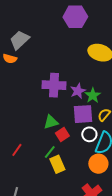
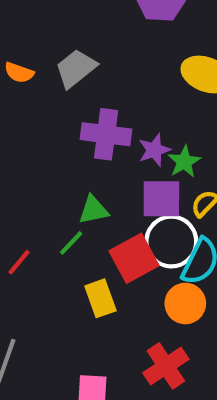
gray trapezoid: (19, 40) -> (76, 68), moved
red square: (62, 134) -> (134, 258), moved, size x1.6
white circle: (89, 134) -> (171, 242), size x1.6
green line: (50, 152) -> (71, 243), moved

